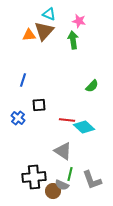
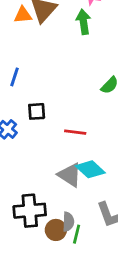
cyan diamond: (84, 127) -> (90, 169), moved
green line: (70, 174) -> (77, 234), moved
gray semicircle: (62, 185) -> (68, 222), turned -112

